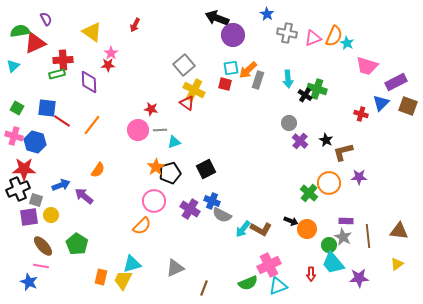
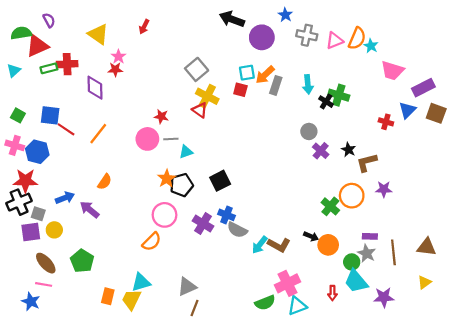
purple circle: (233, 35) -> (262, 37), moved
green rectangle: (57, 74) -> (49, 68), moved
brown line: (204, 288) -> (194, 308), moved

